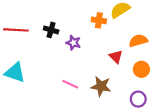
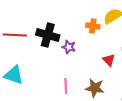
black cross: (51, 30) -> (48, 35), size x1.6
pink line: (70, 84) -> (66, 86), turned 63

